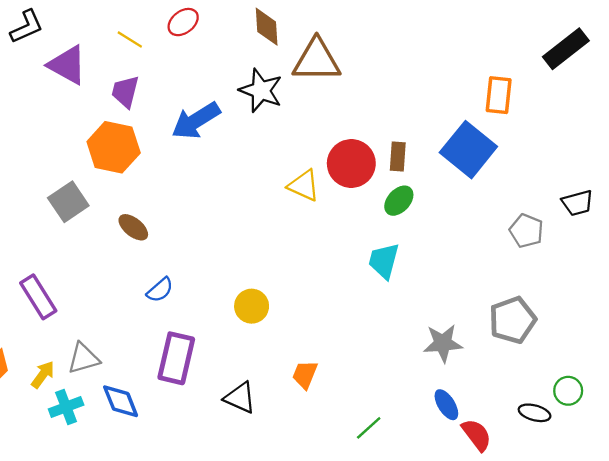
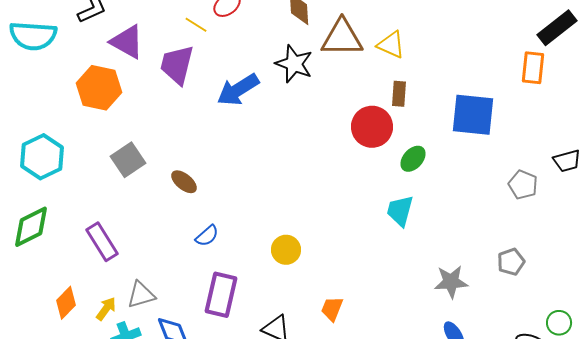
yellow line: (130, 39) -> (196, 25), moved
purple trapezoid: (125, 92) -> (177, 65), size x1.4
orange rectangle: (499, 95) -> (533, 68), moved
orange hexagon: (114, 147) -> (99, 88), moved
blue square: (468, 150) -> (473, 115), turned -33
brown rectangle: (398, 157) -> (399, 94), moved
yellow triangle: (304, 186) -> (391, 45), moved
gray pentagon: (512, 320) -> (511, 262), size x0.7

